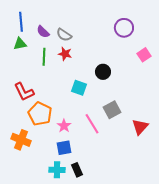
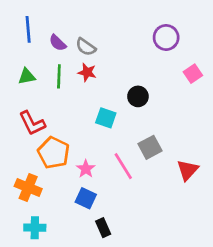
green triangle: (20, 44) -> (27, 76), moved
blue square: (64, 148) -> (86, 198), turned 35
cyan cross: (57, 170) -> (35, 228), moved

